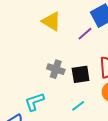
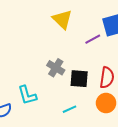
cyan L-shape: (34, 102) -> (27, 95), turned -100

